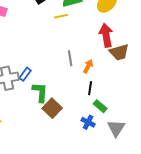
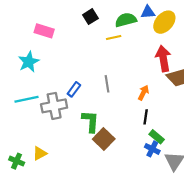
gray line: (70, 58) -> (107, 84), moved
blue rectangle: (25, 74) -> (74, 89), moved
blue cross: (88, 122) -> (152, 149), moved

